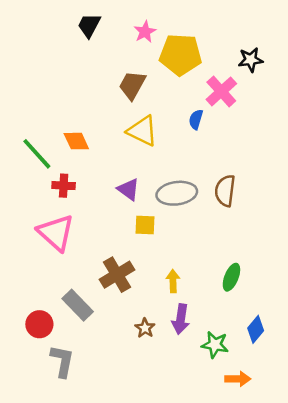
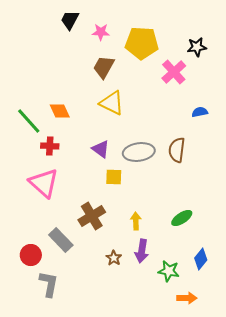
pink star: (145, 32) -> (101, 32), moved, turned 30
blue semicircle: (196, 119) -> (200, 112), moved, turned 63
green ellipse: (231, 277) -> (182, 218), turned 35

